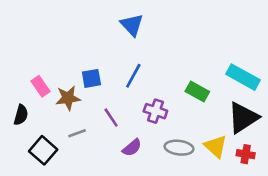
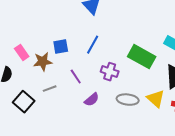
green rectangle: (197, 91) -> (142, 57), size x1.5

